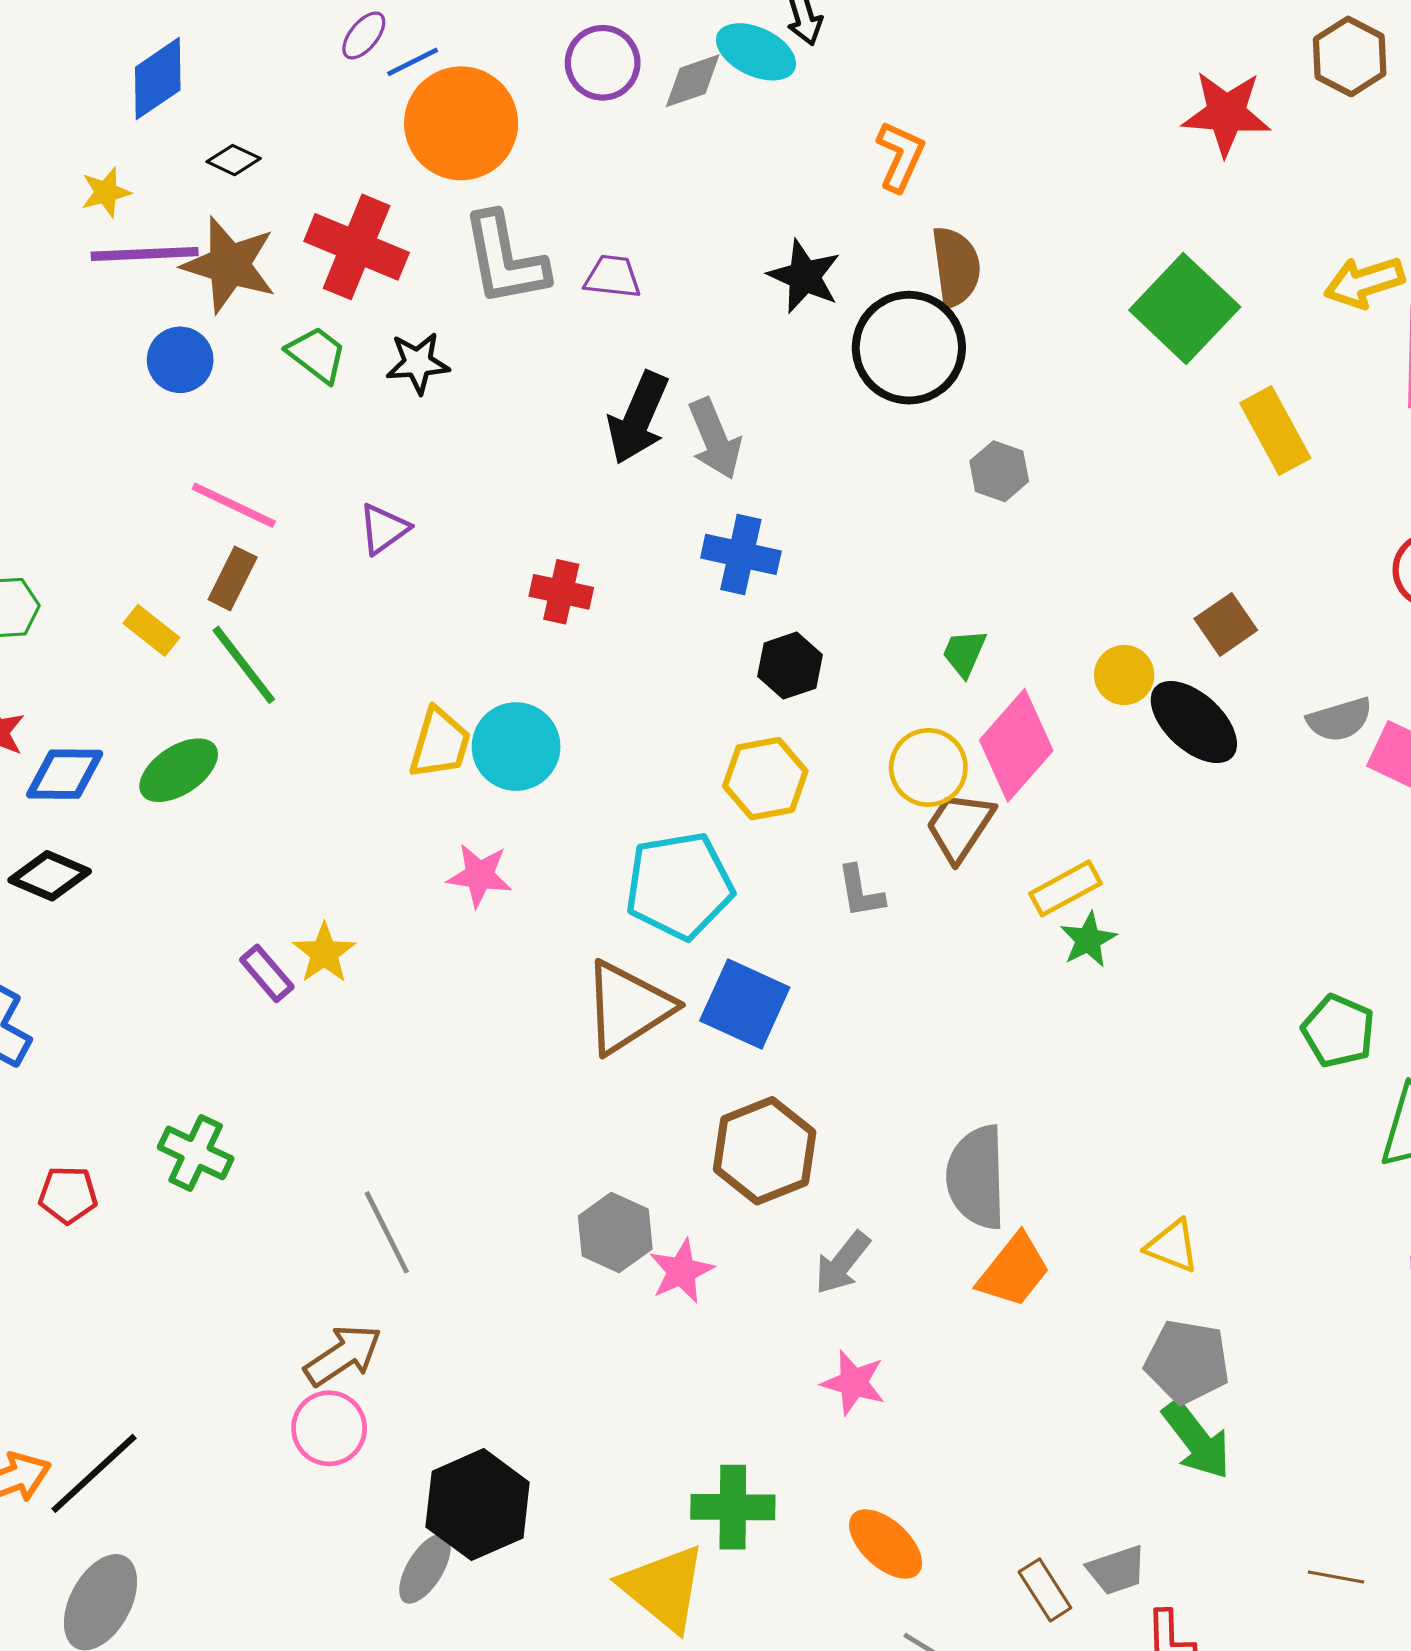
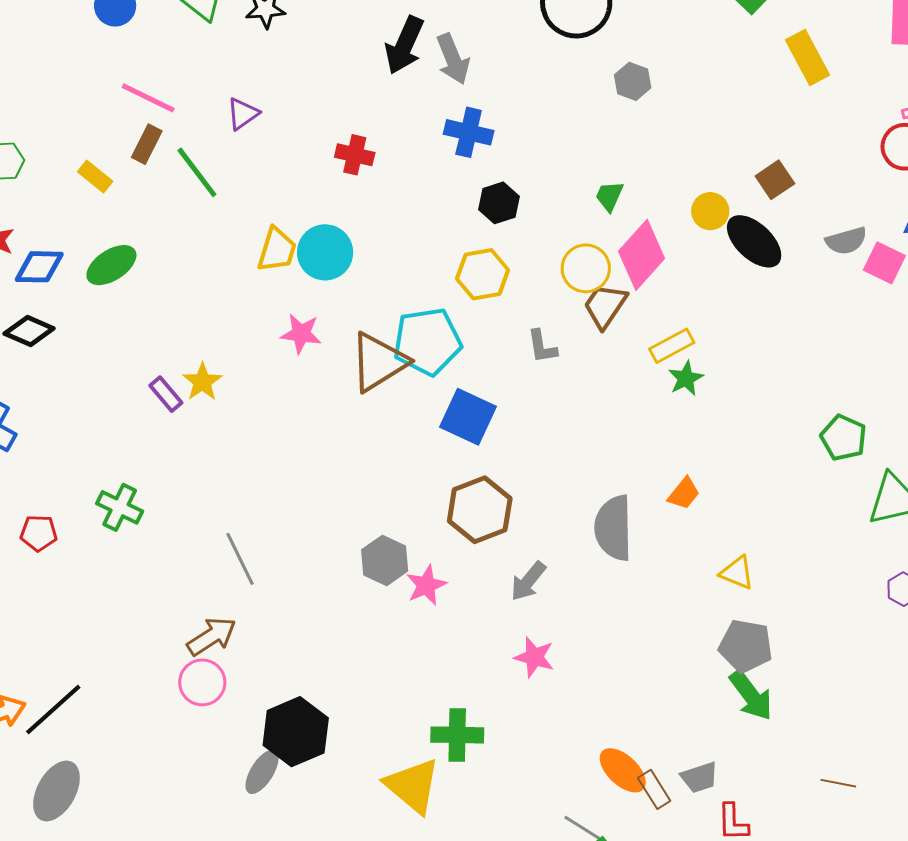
green line: (244, 665) -> (197, 172), moved
brown triangle: (628, 1007) -> (379, 362), moved
orange trapezoid: (1014, 1271) -> (684, 493), moved, size x0.7
orange ellipse: (886, 1544) -> (623, 770), moved

